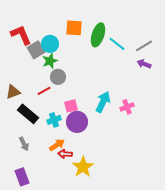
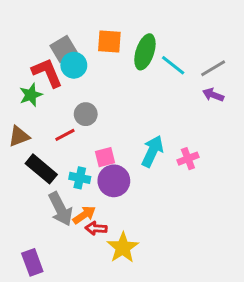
red L-shape: (21, 35) -> (47, 73), moved
gray square: (36, 50) -> (63, 49), moved
green star: (50, 61) -> (31, 95), moved
cyan cross: (54, 120) -> (80, 178), turned 32
gray arrow: (24, 144) -> (60, 209), moved, size x1.6

